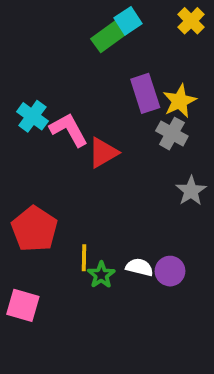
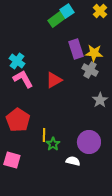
yellow star: (180, 101) -> (94, 53), turned 30
pink L-shape: (69, 130) -> (23, 79), moved
white semicircle: (139, 267) -> (73, 161), moved
purple circle: (170, 271) -> (89, 142), size x1.5

